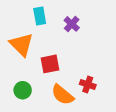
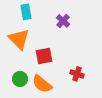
cyan rectangle: (40, 16) -> (26, 12), moved
orange semicircle: (63, 95) -> (42, 84), moved

